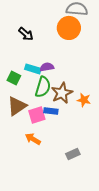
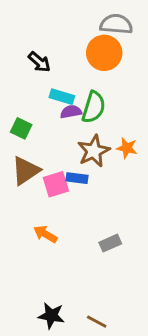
cyan rectangle: (33, 69) -> (62, 97), moved
green semicircle: (43, 87) -> (94, 107), moved
orange star: (84, 100) -> (127, 148), moved
orange arrow: (33, 139) -> (45, 234), moved

